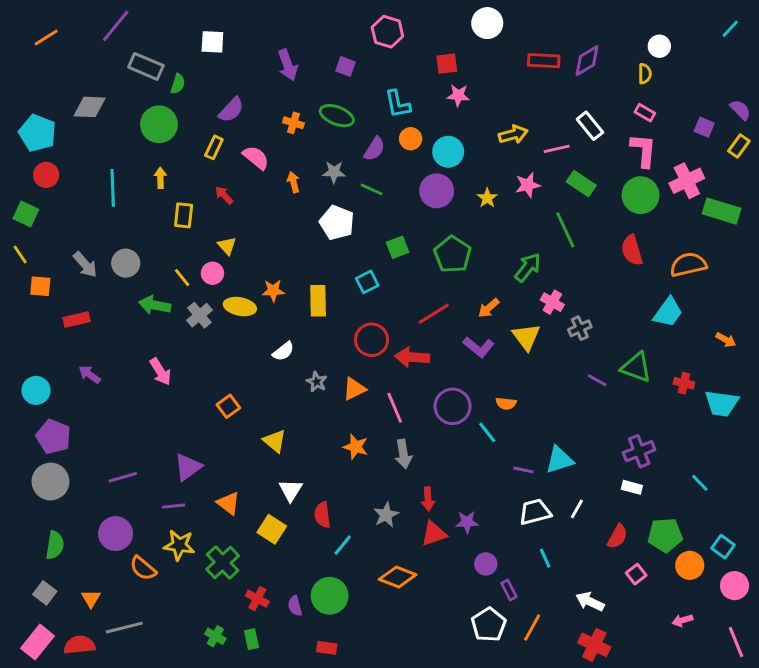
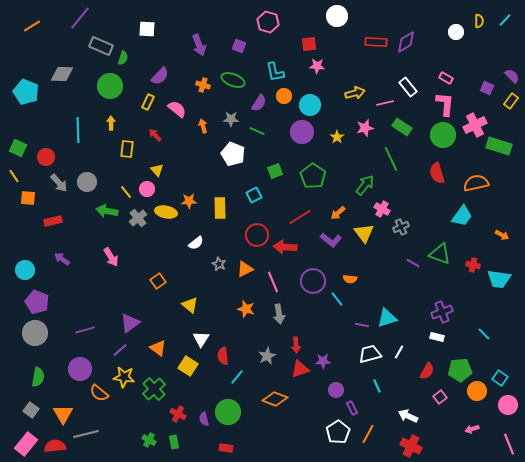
yellow semicircle: (645, 74) -> (479, 21), moved
red circle: (46, 175) -> (46, 157), moved
purple line: (173, 506) -> (120, 350), turned -35
orange triangle: (91, 599) -> (63, 414), size x1.5

